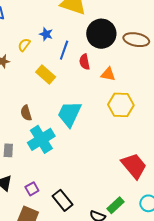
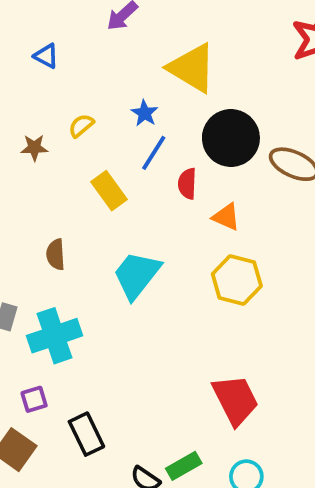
blue star: (46, 34) -> (145, 113), moved
cyan cross: (41, 139) -> (55, 336), moved

